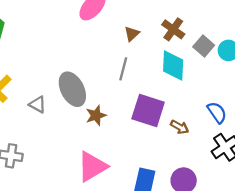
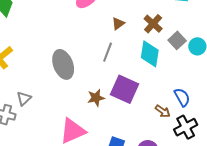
gray triangle: (38, 105) -> (24, 99), moved, turned 42
brown star: (96, 115) -> (96, 98), moved
brown arrow: (180, 127) -> (163, 111), moved

